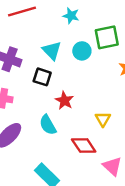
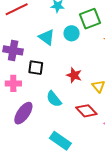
black square: (42, 77) -> (36, 68), moved
red star: (64, 101) -> (74, 75), moved

